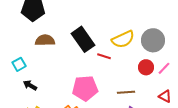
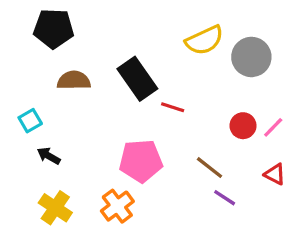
yellow semicircle: (123, 39) -> (204, 40), moved
gray circle: (153, 40) -> (251, 57), moved
brown line: (126, 92) -> (209, 168), turned 42

